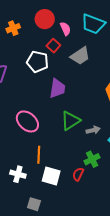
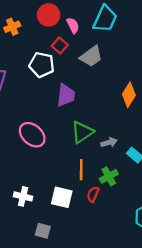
cyan trapezoid: (93, 24) -> (105, 19), turned -85
orange line: (39, 155) -> (81, 170), moved

